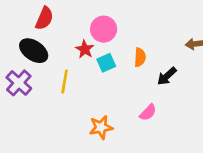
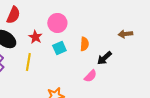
red star: (85, 49) -> (35, 37), moved
pink semicircle: (148, 112) -> (90, 76), moved

